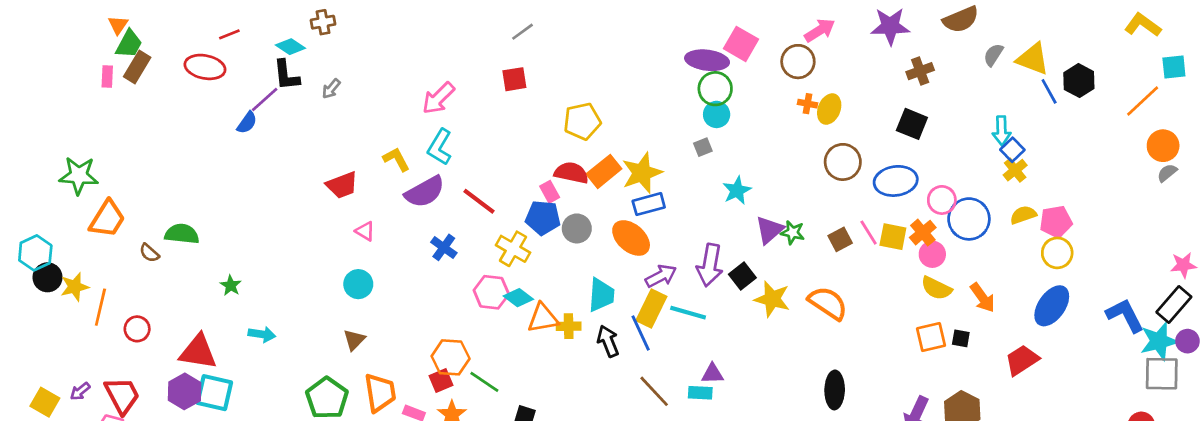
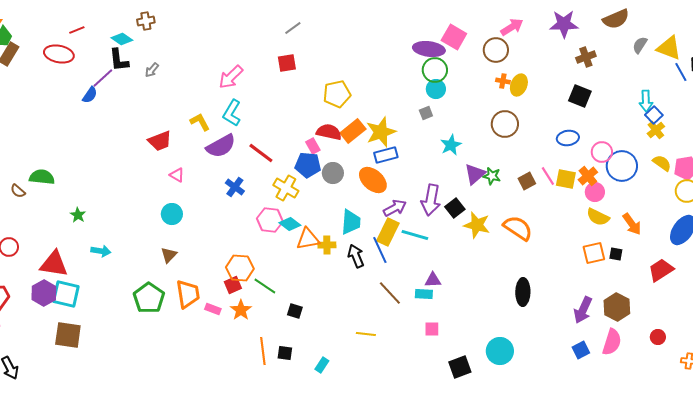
brown circle: (843, 162) -> (505, 124), moved
blue ellipse: (896, 181) -> (568, 138), size x0.7
yellow semicircle: (1023, 215) -> (662, 163), turned 54

